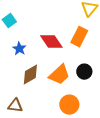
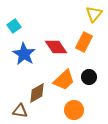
blue star: (19, 49) -> (24, 54), size x1.6
brown diamond: (30, 75) -> (37, 93), moved

